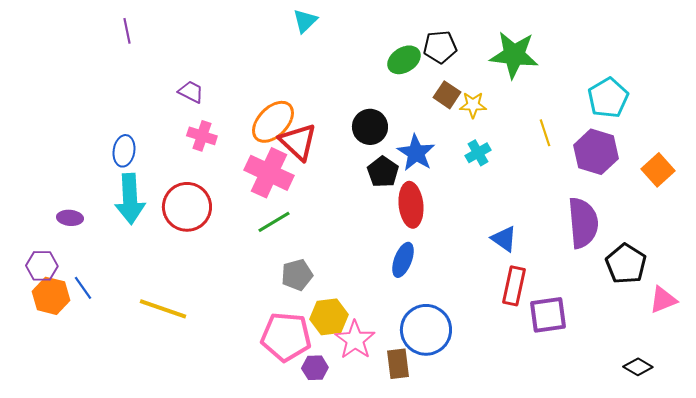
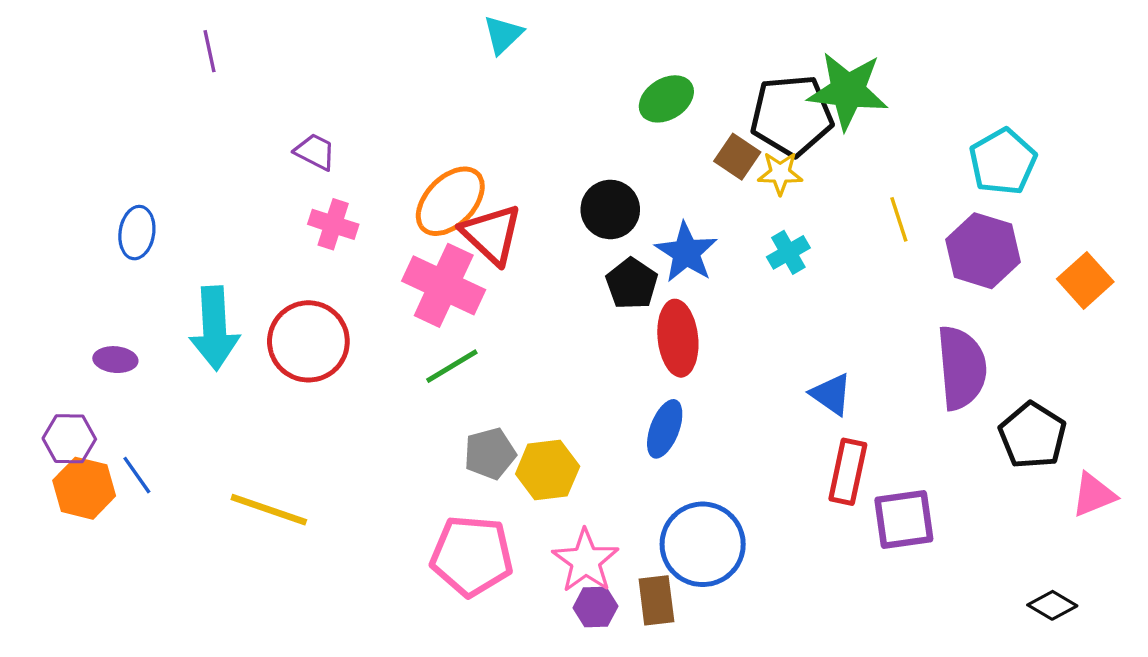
black pentagon: (440, 47) -> (792, 115), moved, size x1.5
blue ellipse: (124, 151) -> (137, 233), moved
yellow hexagon: (329, 317) -> (548, 470), moved
purple hexagon: (315, 368) -> (595, 607), moved

